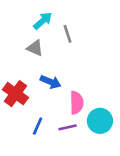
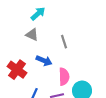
gray line: (67, 34) -> (64, 42), moved

